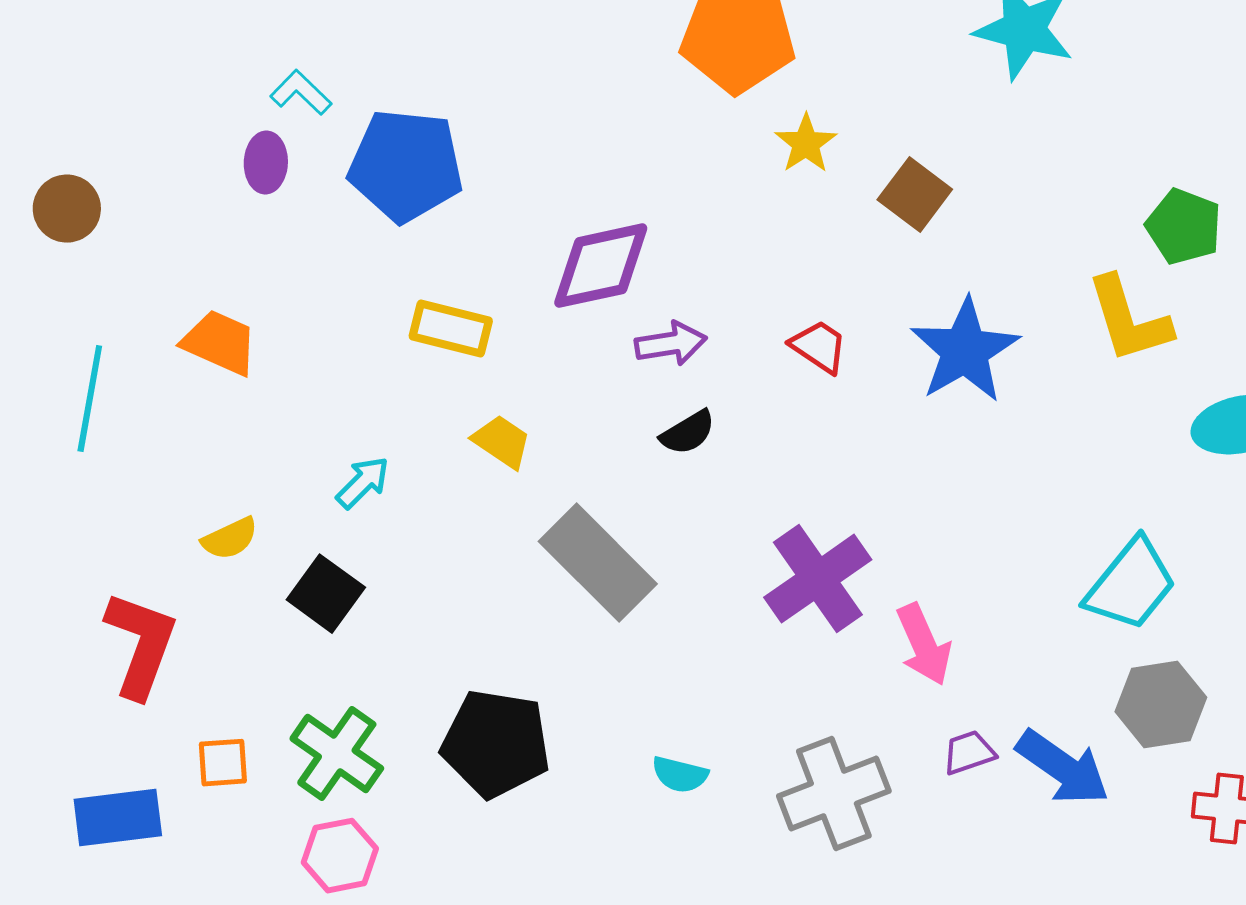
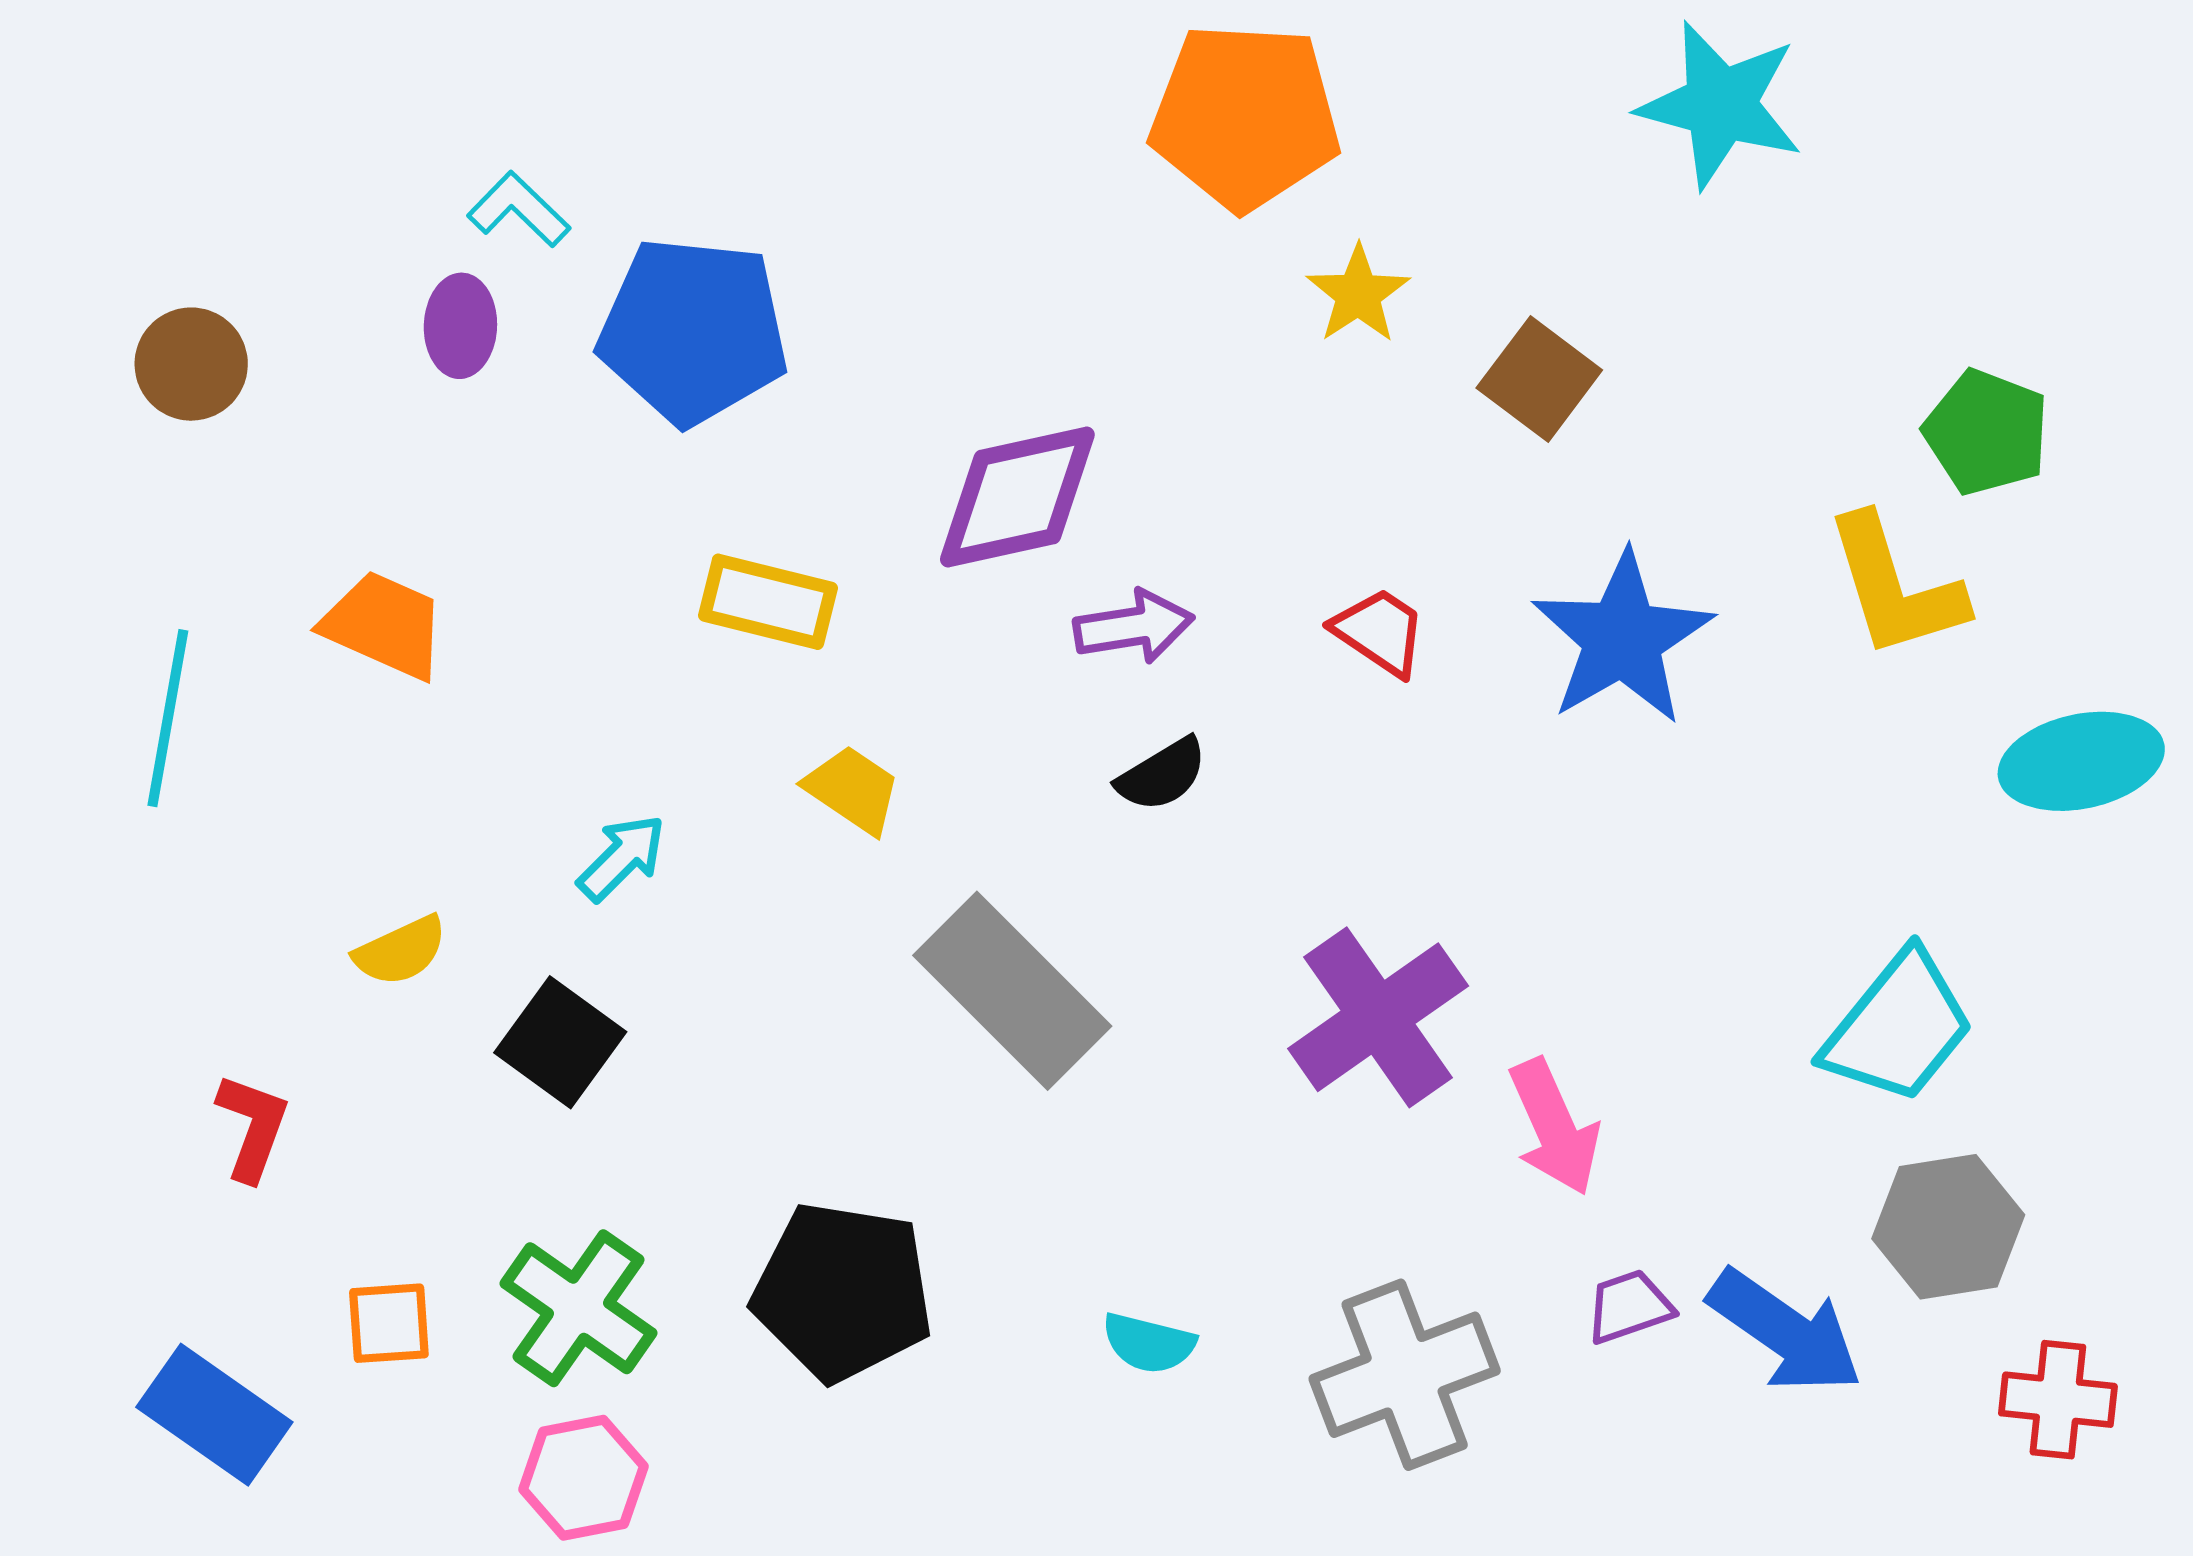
brown circle: (67, 209) -> (191, 364), moved
red L-shape: (141, 645) -> (253, 1127), size x0.6
blue rectangle: (118, 818) -> (214, 1415), turned 42

